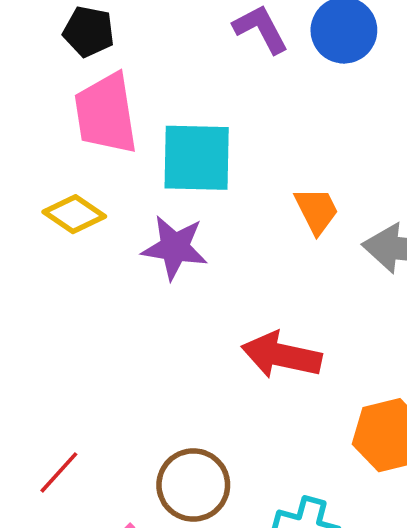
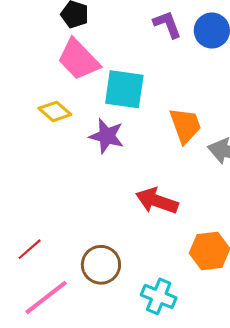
pink trapezoid: (106, 114) -> (78, 60), turned -42
orange trapezoid: (317, 210) -> (185, 125), size x1.4

